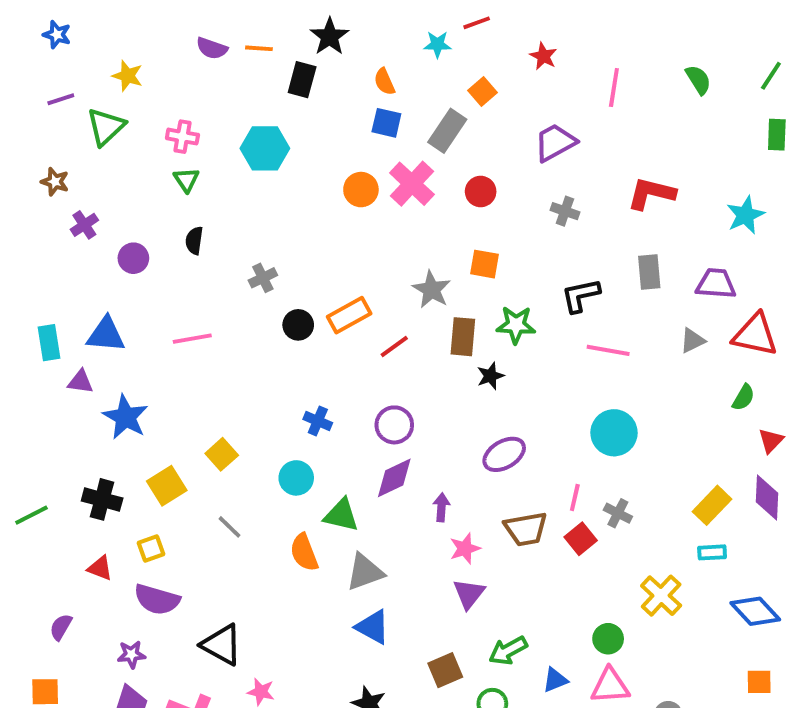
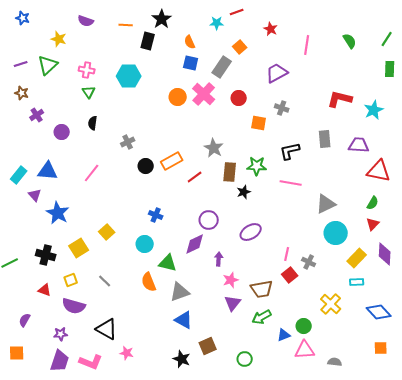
purple semicircle: (212, 48) -> (86, 21), moved
purple line: (61, 99) -> (21, 64), moved
red L-shape: (651, 193) -> (340, 99), moved
orange square: (485, 264) -> (259, 123), moved
pink line: (192, 339) -> (92, 173), turned -42
gray triangle: (692, 341) -> (326, 204), moved, size x1.5
cyan rectangle: (49, 343) -> (19, 175), turned 48
pink line: (608, 350) -> (291, 183), moved
purple triangle: (80, 382) -> (35, 195), turned 40
purple circle: (394, 425) -> (209, 220), moved
cyan circle: (614, 433) -> (336, 233), moved
red triangle: (771, 441) -> (373, 224), moved
gray line: (230, 527) -> (105, 281), moved
brown trapezoid: (526, 529) -> (262, 289), moved
green arrow: (508, 651) -> (262, 317), moved
brown square: (445, 670) -> (208, 346), moved
blue triangle: (555, 680) -> (284, 335), moved

